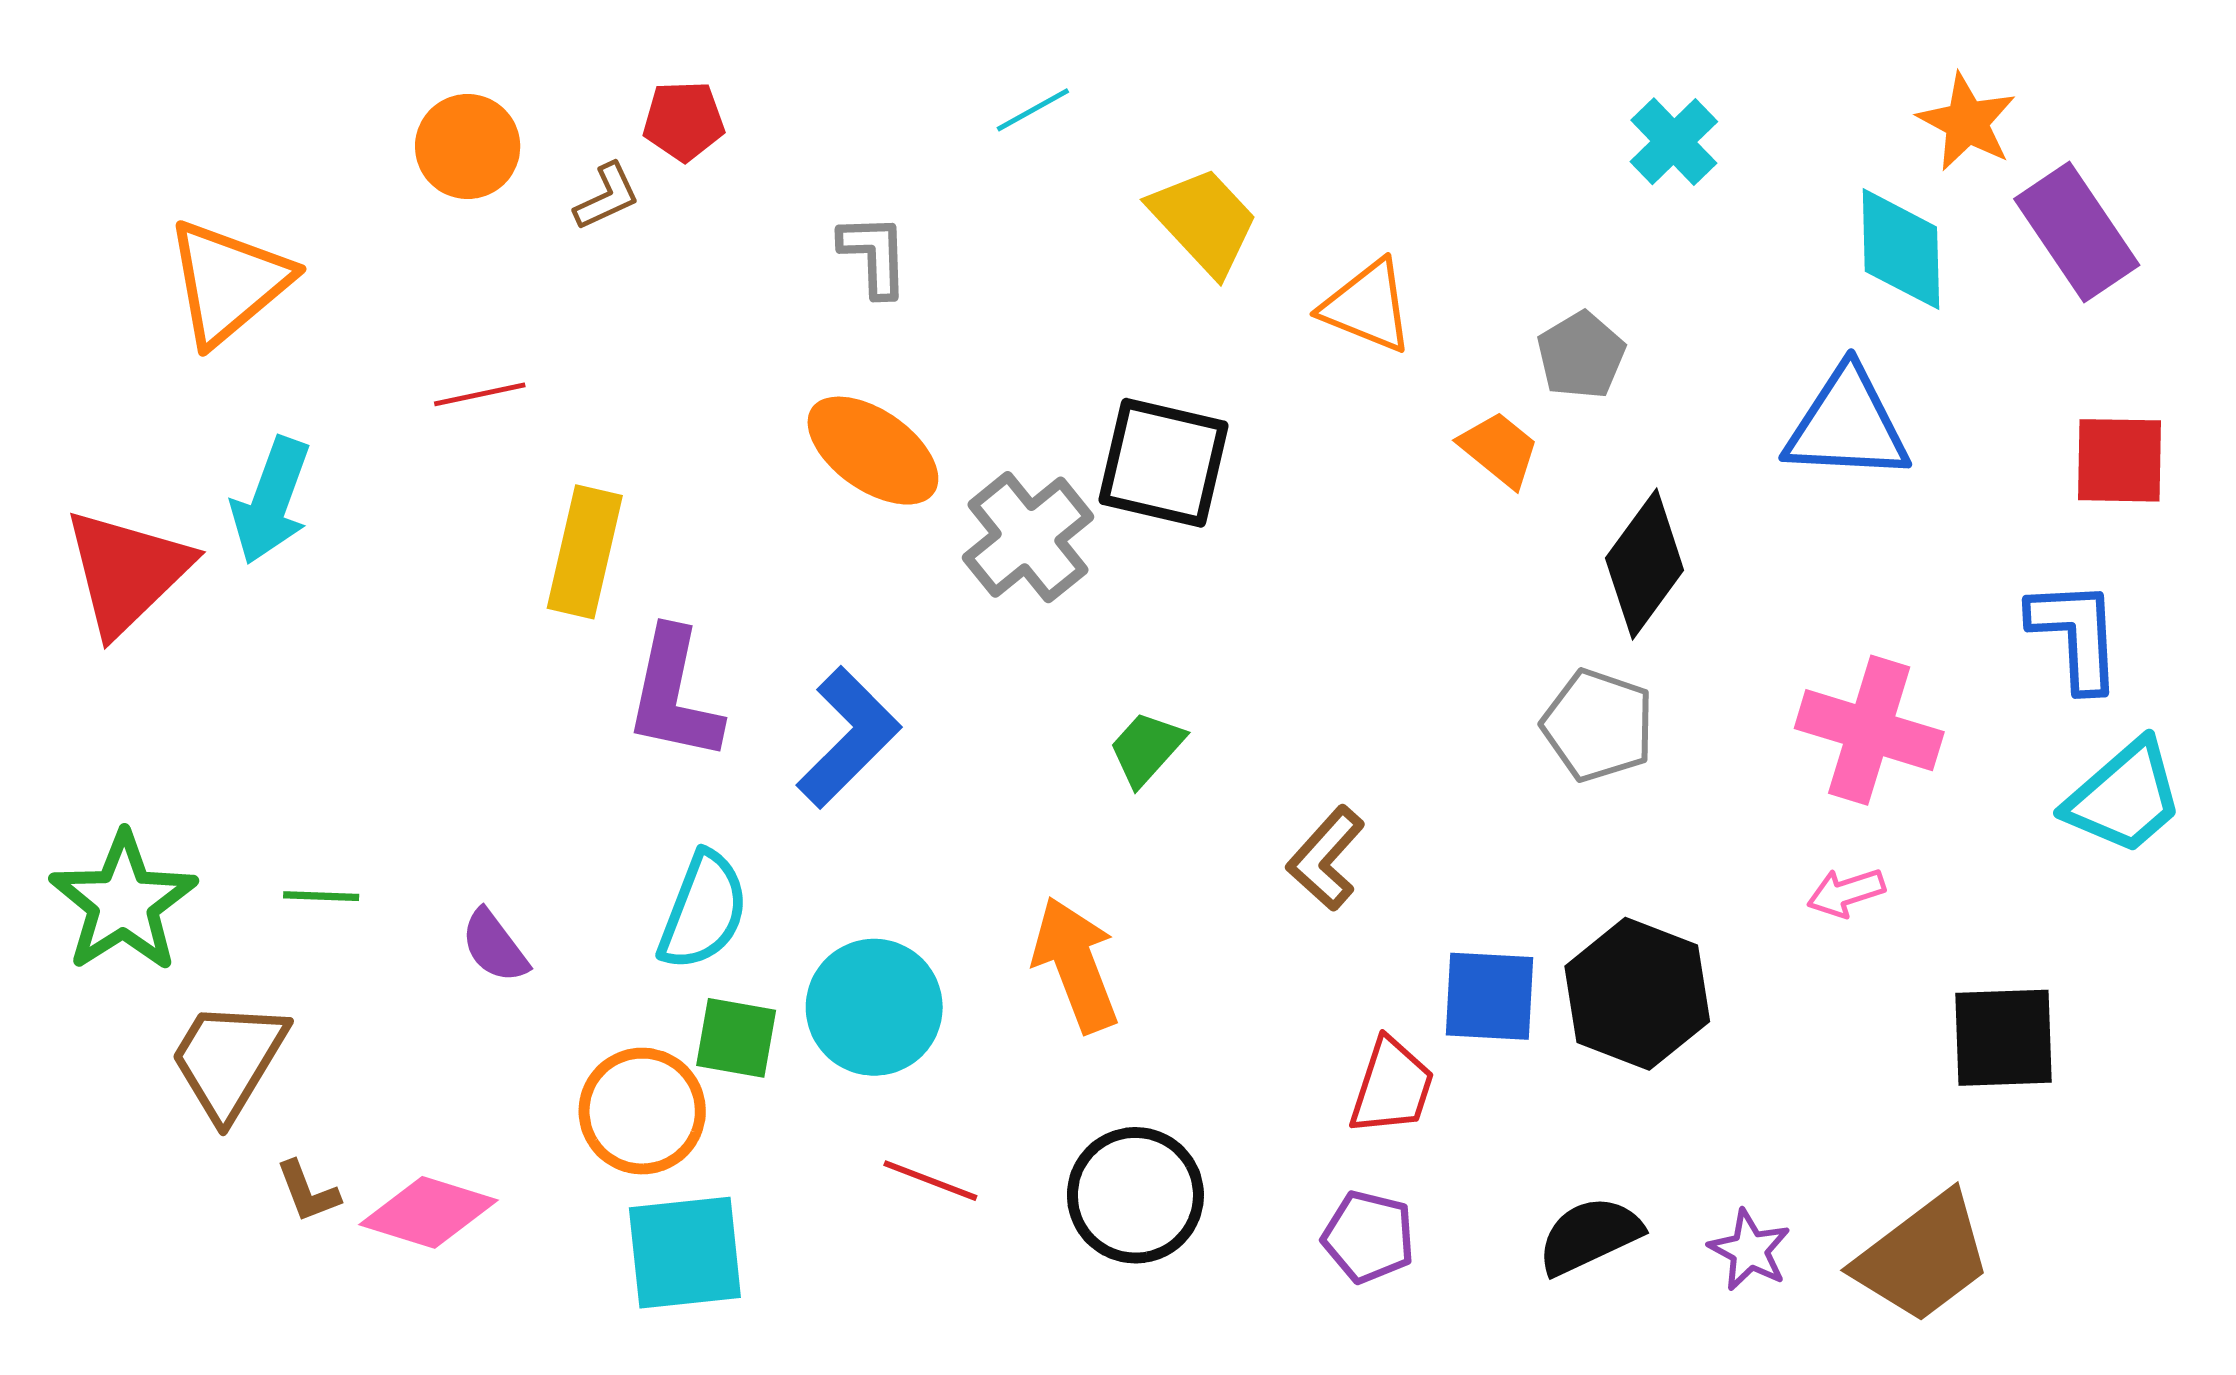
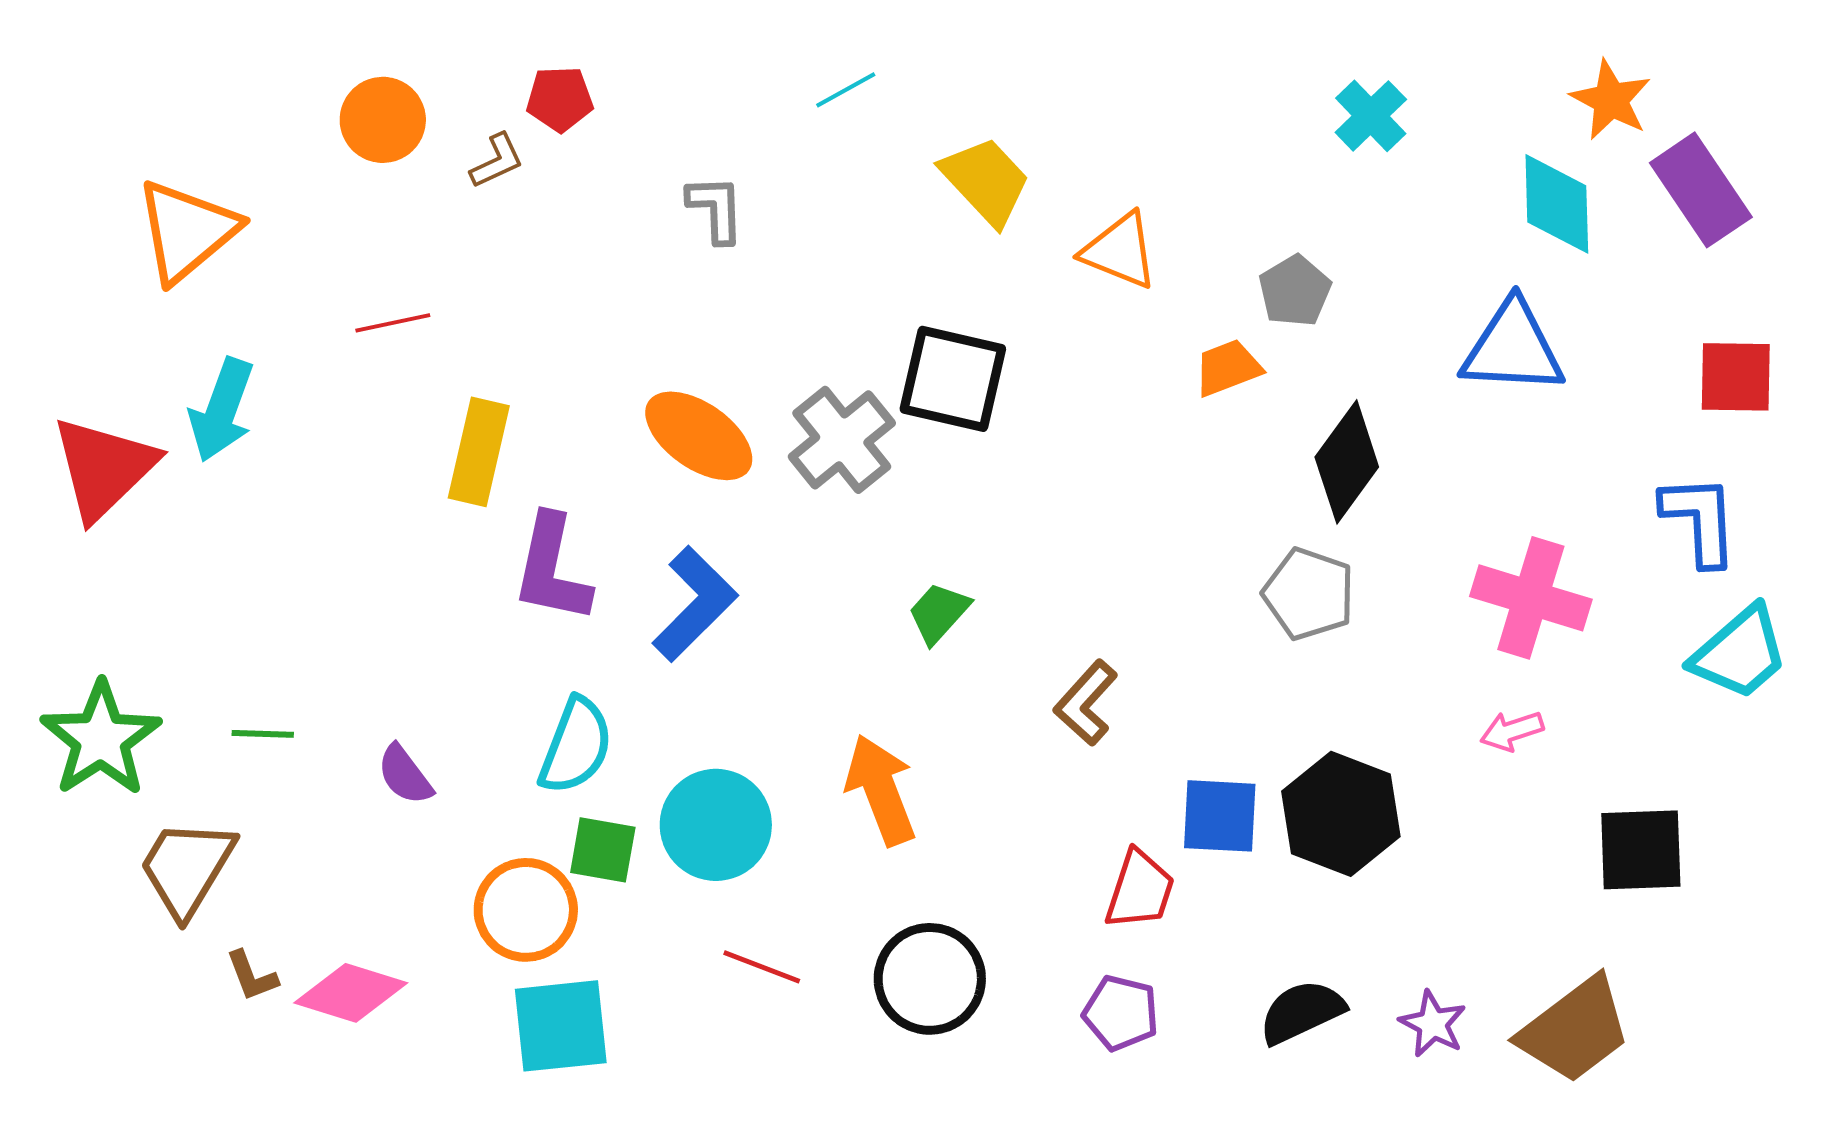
orange trapezoid: (1499, 449) -> (1228, 368), turned -60
orange ellipse: (873, 451) -> (699, 436), moved

